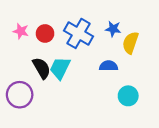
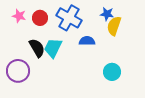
blue star: (113, 29) -> (107, 14), moved
blue semicircle: (109, 66) -> (87, 41), moved

